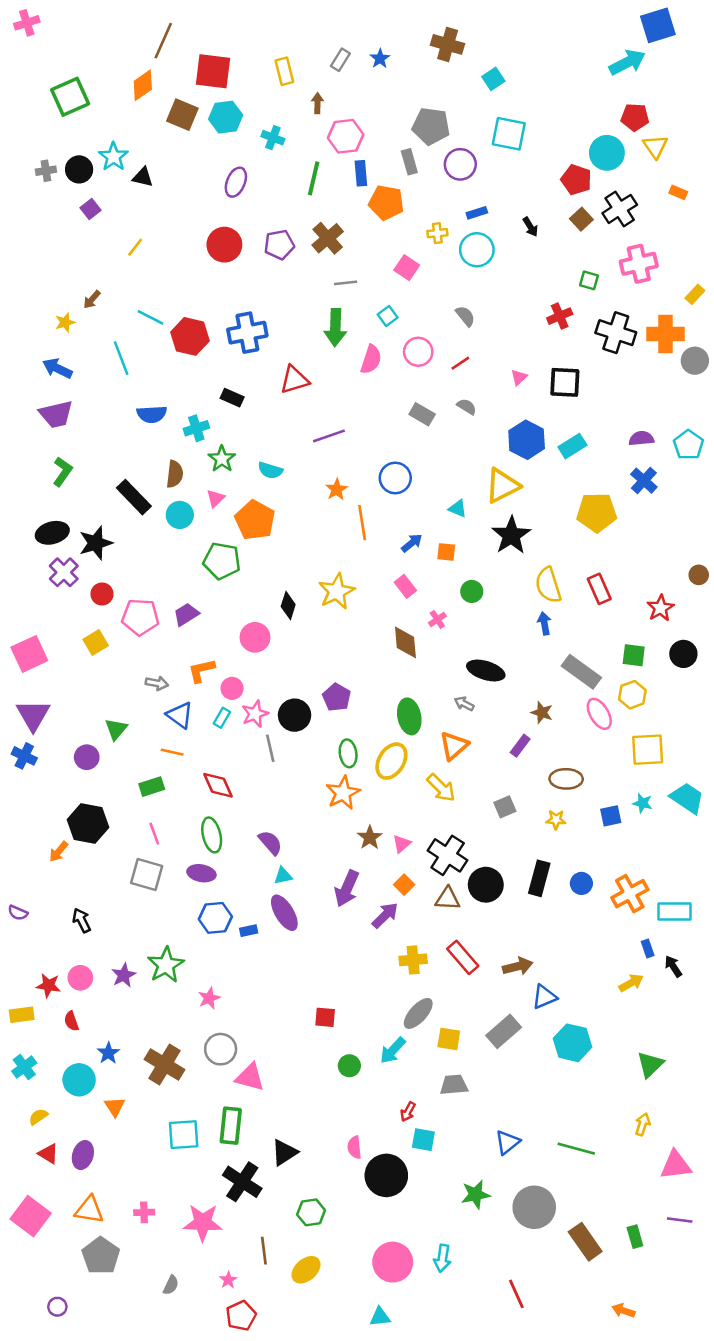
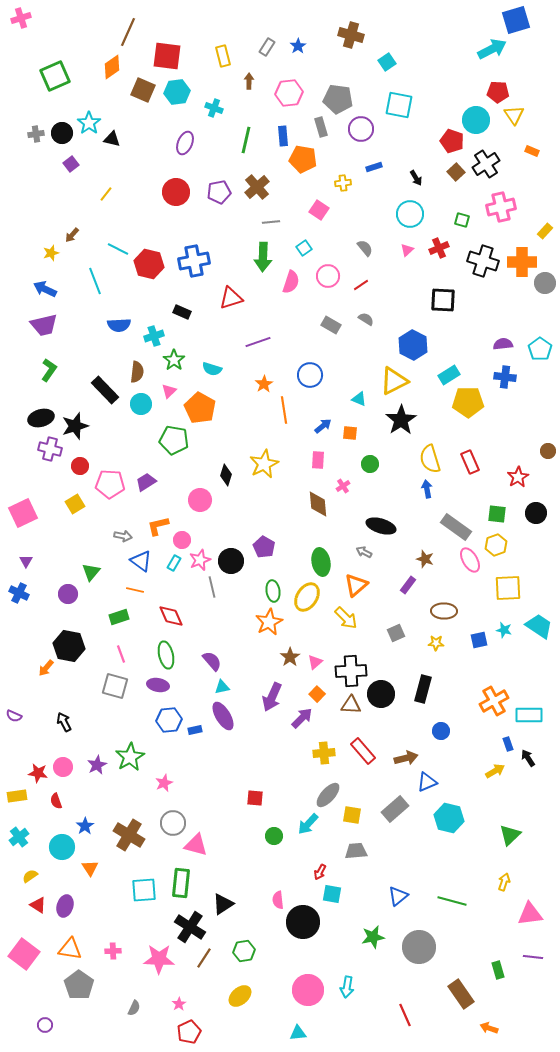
pink hexagon: (346, 136) -> (289, 93), moved
cyan circle: (477, 250) -> (410, 214), moved
pink triangle: (519, 377) -> (407, 250), moved
cyan rectangle: (572, 446) -> (449, 375), moved
blue cross: (644, 481) -> (505, 377), turned -35
purple cross: (64, 572) -> (50, 449), turned -30
pink rectangle: (405, 586) -> (318, 460), turned 42
purple triangle: (33, 715) -> (26, 561), size x0.5
black cross: (448, 855) -> (351, 671), turned -36
blue circle: (581, 883) -> (441, 731), moved
brown rectangle: (585, 1242) -> (461, 994), moved
brown line: (264, 1251) -> (204, 958), moved, turned 40

